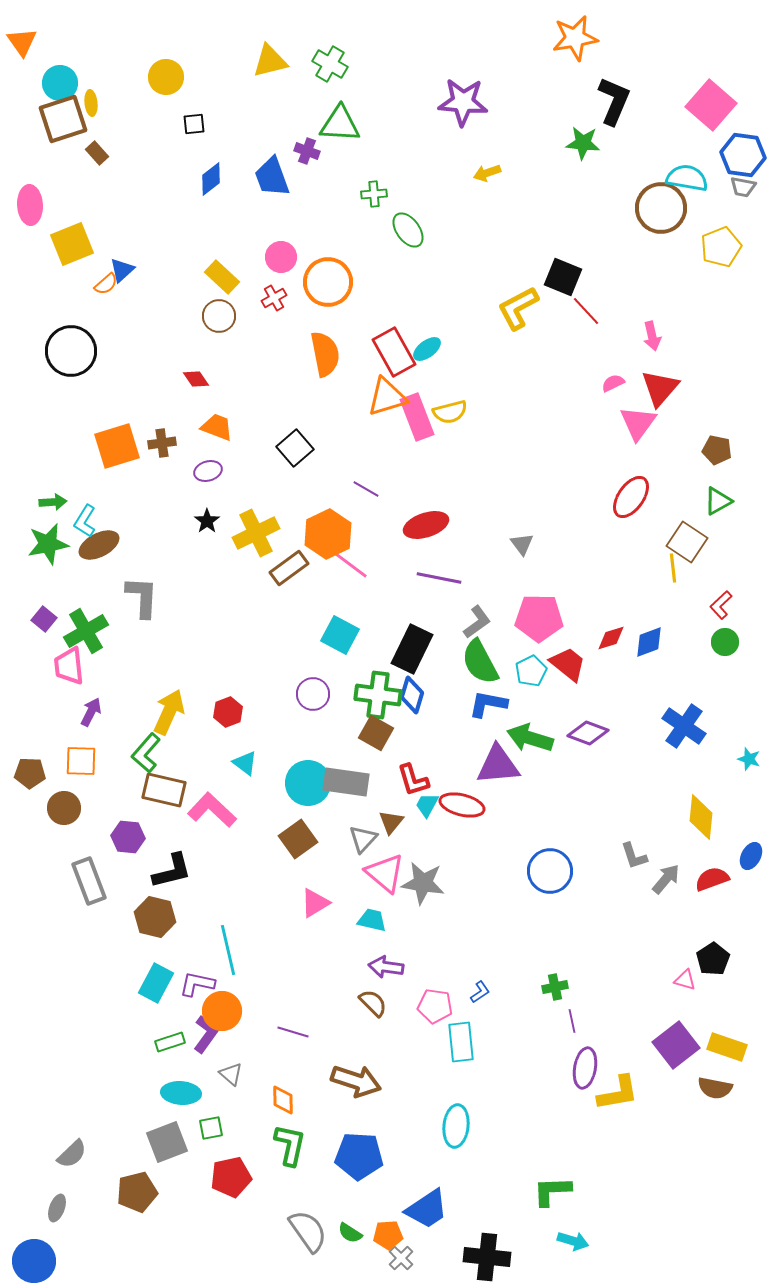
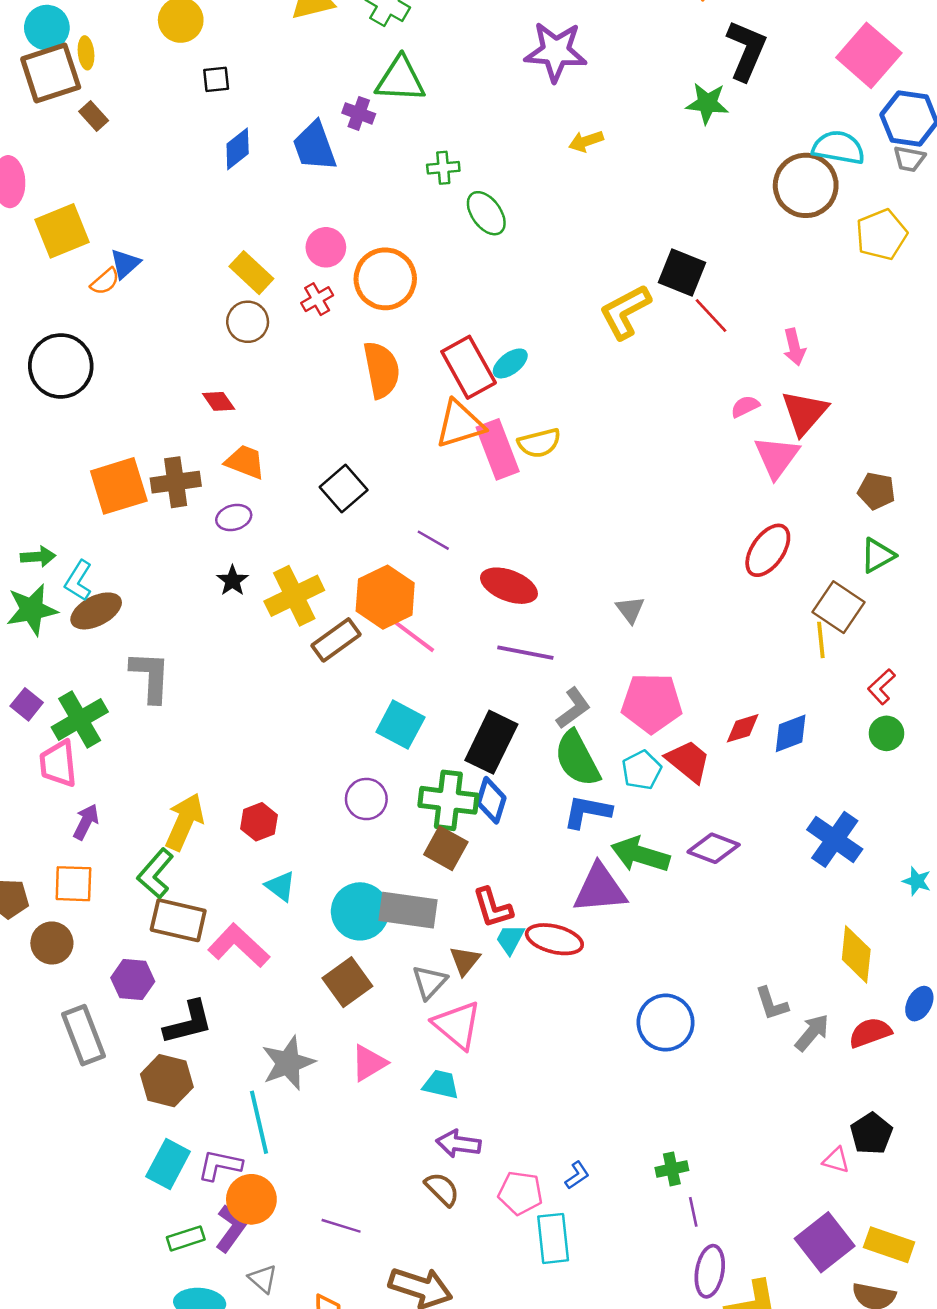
brown cross: (162, 443) -> (176, 482), size x1.4
red ellipse: (426, 525) -> (509, 586), turned 39
gray star: (423, 883) -> (288, 1063), moved, turned -30

